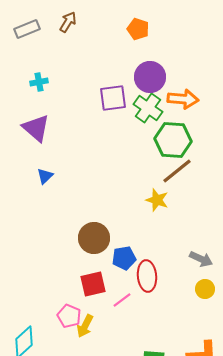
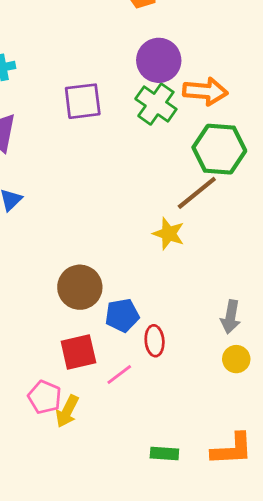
purple square: (113, 98) -> (83, 101), moved
green hexagon: (173, 140) -> (219, 149), moved
gray arrow: (201, 259) -> (231, 317), turned 75
red ellipse: (147, 276) -> (155, 341), size x0.7

